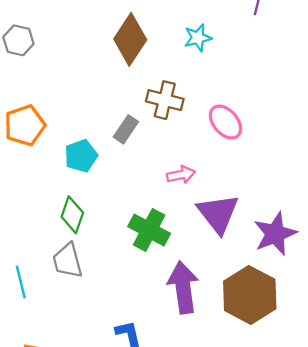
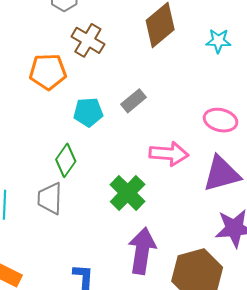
brown cross: (165, 100) -> (88, 40), moved
pink ellipse: (225, 122) -> (221, 120), turned -52
pink arrow: (181, 175) -> (169, 154), size x1.5
purple triangle: (218, 214) -> (222, 174), moved, turned 36

